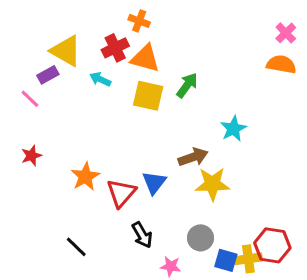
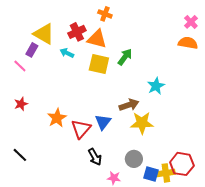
orange cross: (139, 21) -> (105, 14), moved
purple rectangle: (48, 75) -> (32, 50), turned -32
black line: (76, 247) -> (20, 155), moved

